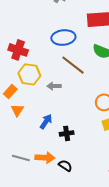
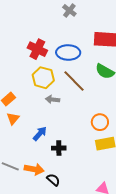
red cross: (18, 50) -> (37, 49), moved
yellow hexagon: (29, 74) -> (43, 78), moved

